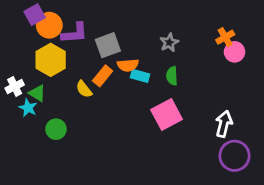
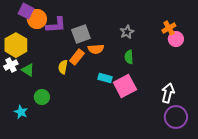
purple square: (35, 15) -> (26, 11), turned -35
yellow hexagon: (51, 60) -> (16, 45), moved
cyan rectangle: (140, 76) -> (105, 78), moved
yellow semicircle: (84, 89) -> (63, 67), turned 48
cyan star: (28, 108) -> (21, 112), moved

